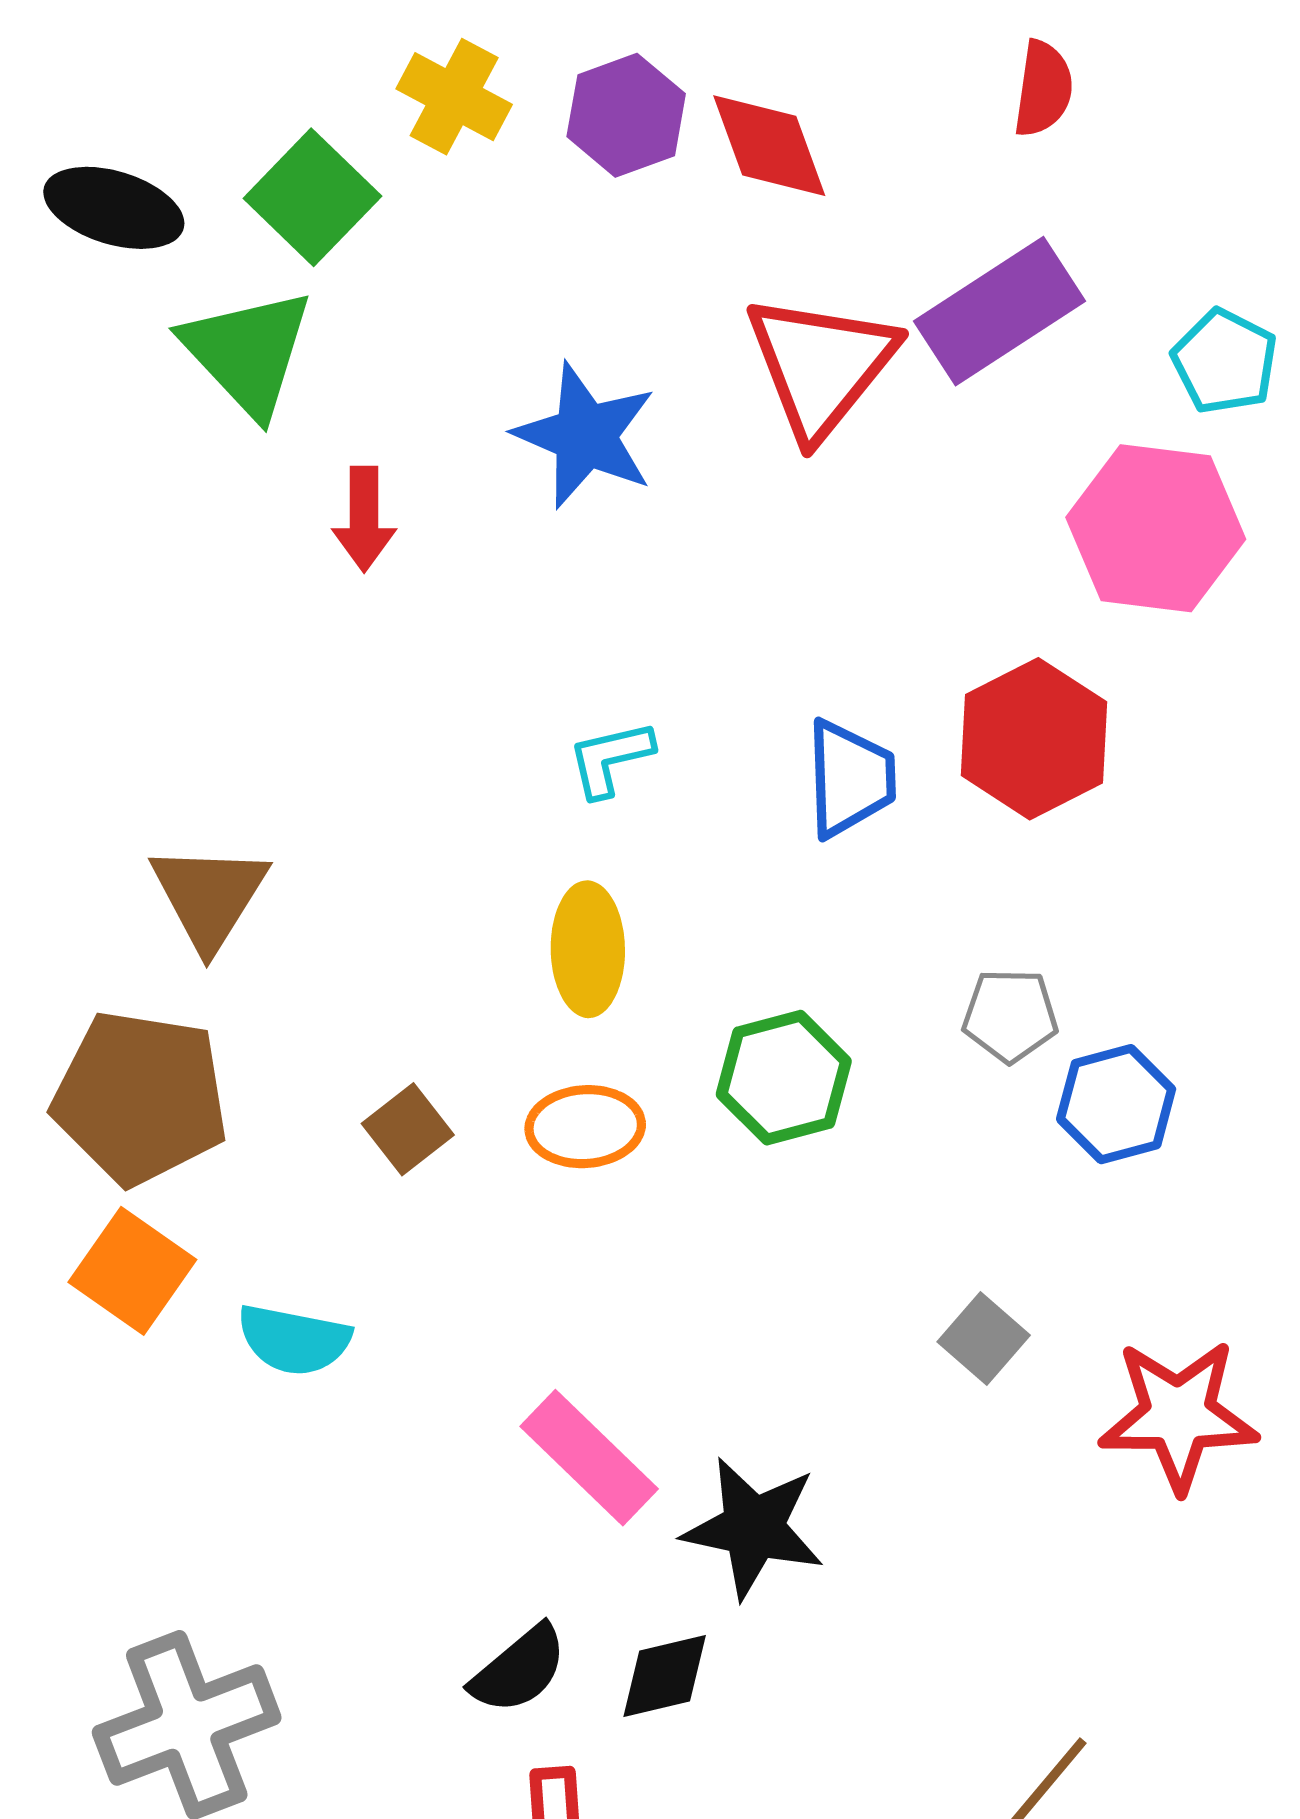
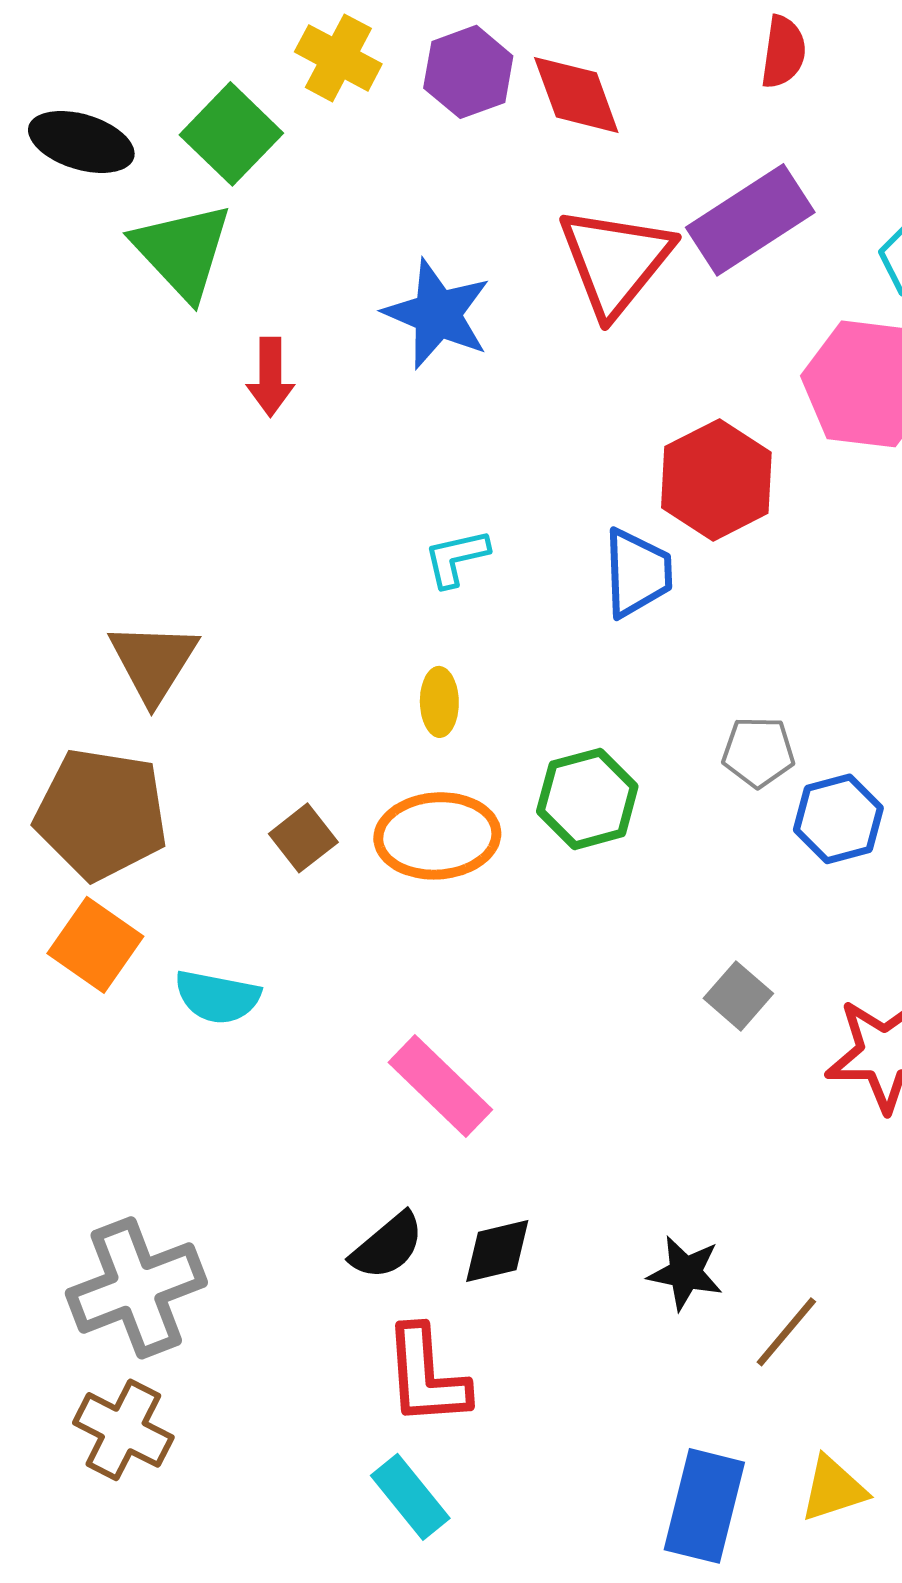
red hexagon: (1034, 739) -> (716, 480), moved
yellow ellipse: (588, 949) -> (439, 702), size x0.7
orange ellipse: (585, 1127) -> (437, 836), size x1.4
black star: (753, 1528) -> (685, 1273), moved, size x0.7

